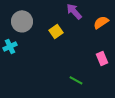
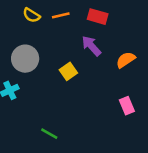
green line: (76, 80) -> (49, 134), moved

